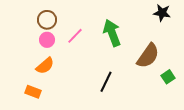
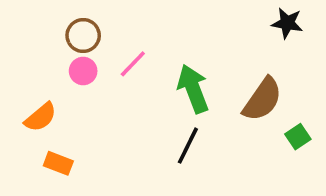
green arrow: (112, 33) -> (193, 89), moved
orange semicircle: (45, 66) -> (41, 117), moved

